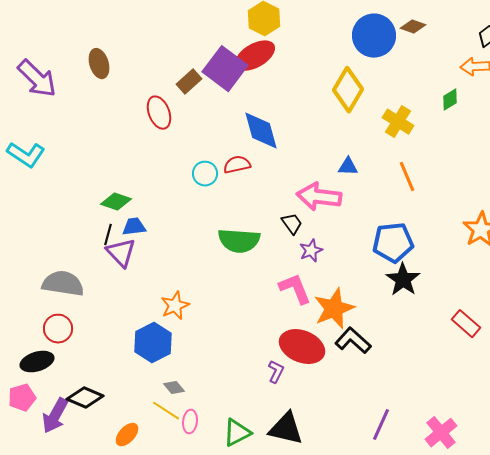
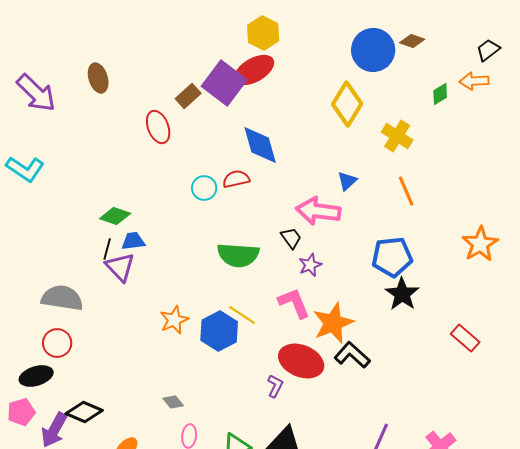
green diamond: (450, 100) -> (440, 94), moved
blue triangle: (348, 167) -> (347, 181), turned -45
blue hexagon: (153, 343) -> (219, 331), moved
yellow line: (166, 411) -> (242, 315), moved

